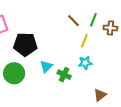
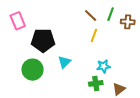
yellow line: (84, 41) -> (94, 35), moved
cyan star: (85, 63) -> (103, 66), moved
green cross: (64, 75) -> (96, 83), moved, turned -32

